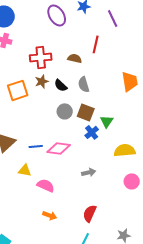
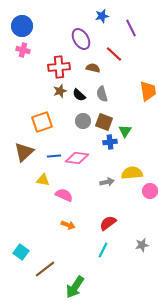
purple ellipse: (57, 15) -> (81, 39), moved
red line: (96, 44) -> (114, 54), turned -60
orange square: (18, 90) -> (42, 122), moved
blue cross: (92, 132) -> (110, 142), turned 32
yellow semicircle: (125, 150) -> (132, 173), moved
red semicircle: (90, 213) -> (108, 223), turned 30

